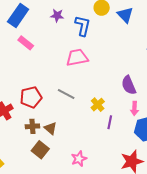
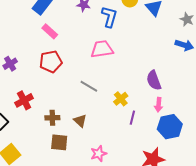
red pentagon: (31, 97) -> (51, 62), moved
brown triangle: (50, 128) -> (80, 121), moved
brown square: (40, 150) -> (59, 142), turned -36

